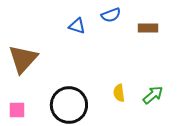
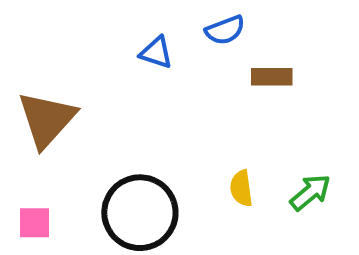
brown rectangle: (148, 28) -> (272, 77), moved

